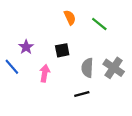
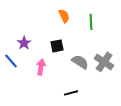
green line: (99, 24) -> (91, 22), turned 49
gray semicircle: (87, 68) -> (80, 62), turned 120
black line: (82, 94) -> (71, 93), moved

